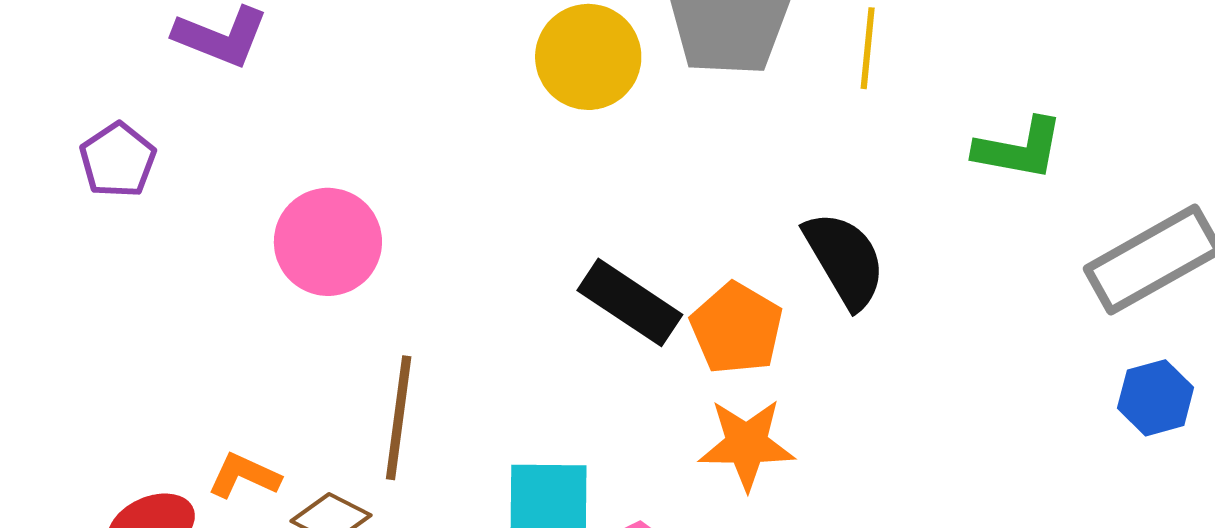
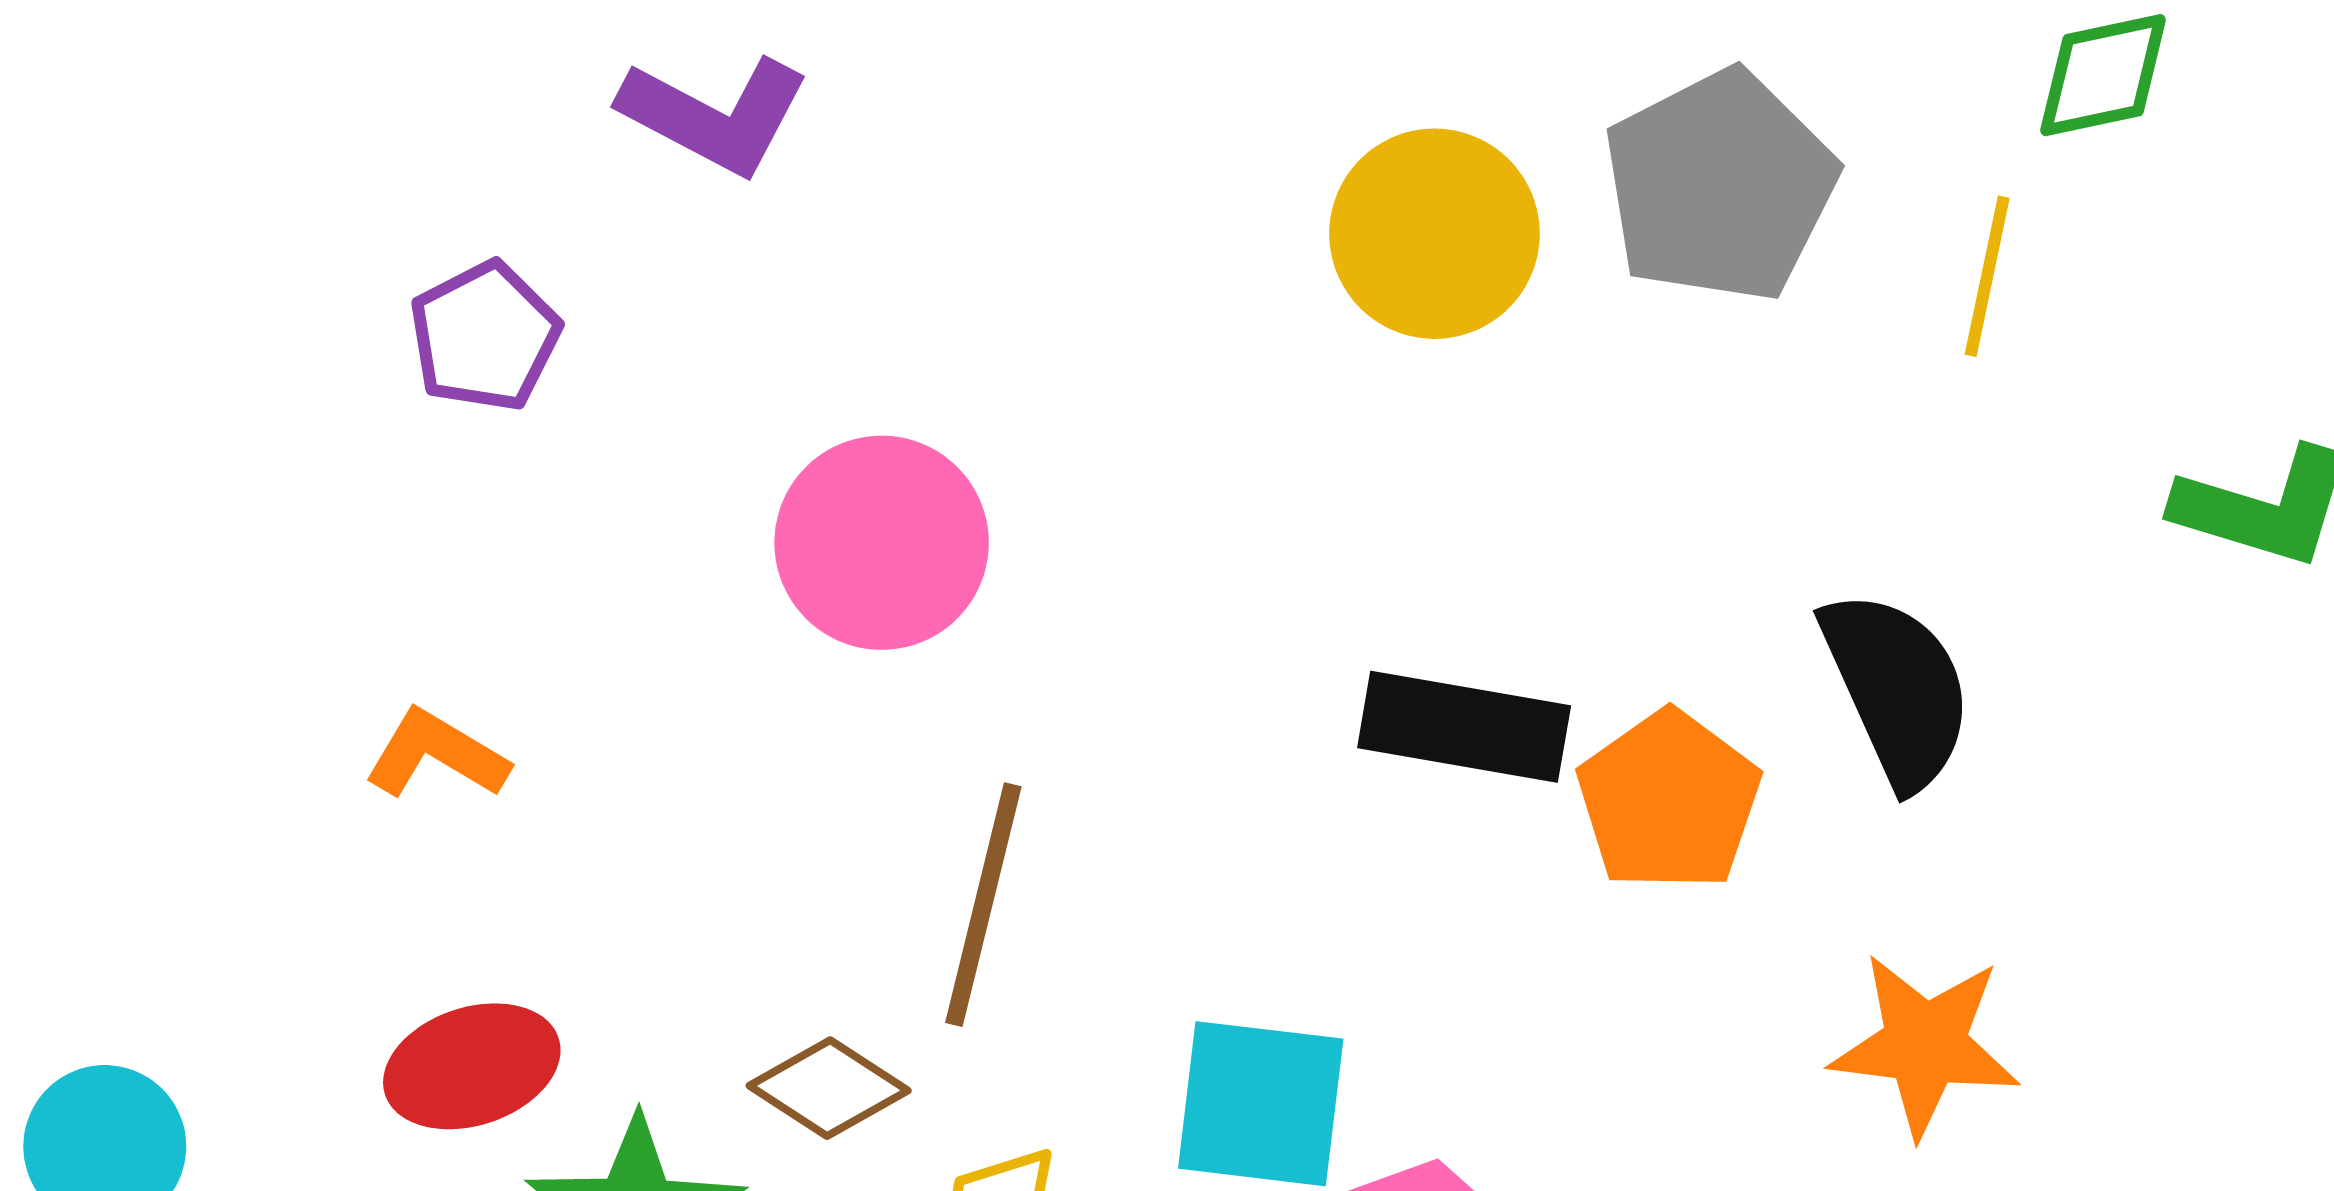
black rectangle: (630, 302) -> (1464, 727), turned -30
orange star: (747, 444) -> (1925, 1045), moved
orange L-shape: (244, 476) -> (436, 754), moved

